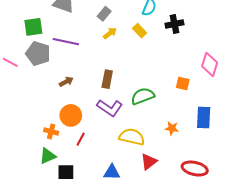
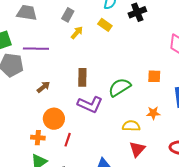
orange square: (183, 83) -> (154, 76), moved
yellow semicircle: (132, 137) -> (131, 126), moved, size x0.7

